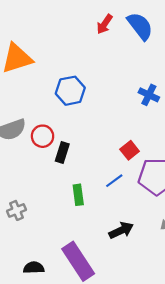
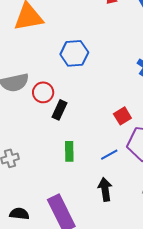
blue line: (114, 181) -> (109, 155), moved
black arrow: (121, 230) -> (105, 189), turned -80

